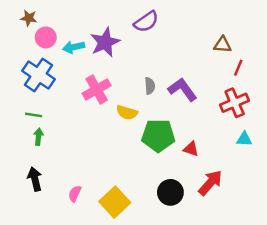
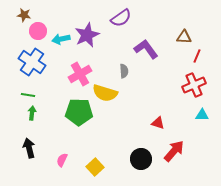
purple L-shape: (183, 89) -> (146, 49), moved
yellow semicircle: (127, 112) -> (105, 93), size x1.4
green pentagon: (158, 136) -> (79, 112), moved
yellow square: (115, 202) -> (95, 167), size x0.7

